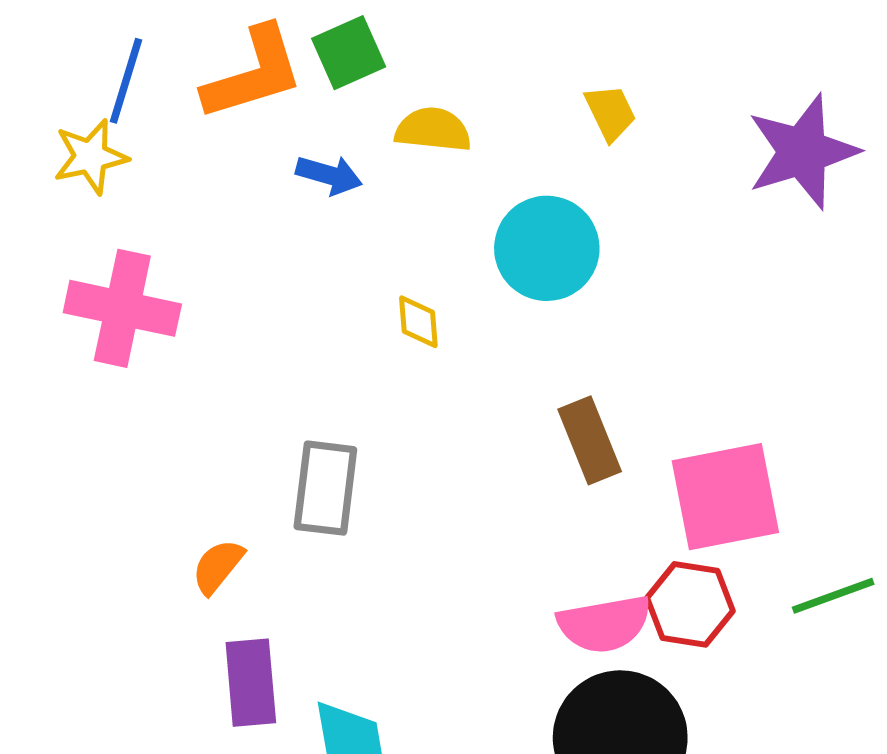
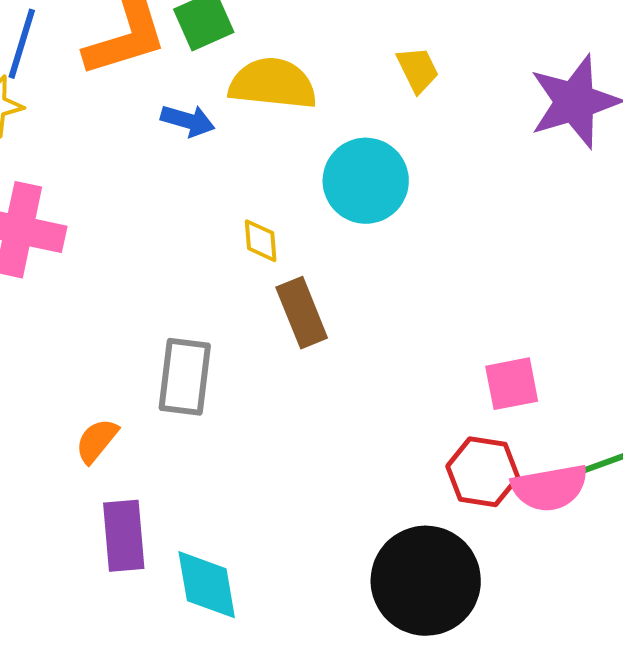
yellow semicircle: (433, 130) -> (273, 84), size x1.4
brown rectangle: (590, 440) -> (302, 313), moved
pink square: (725, 497) -> (512, 384), size x0.6
pink semicircle: (604, 624) -> (550, 488), moved

